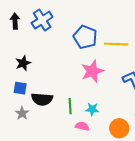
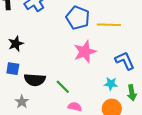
green line: (70, 106) -> (63, 87), turned -42
cyan star: (92, 109) -> (111, 84), moved
gray star: (22, 113) -> (22, 102), moved

